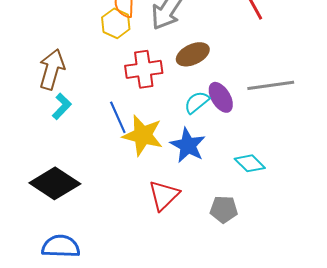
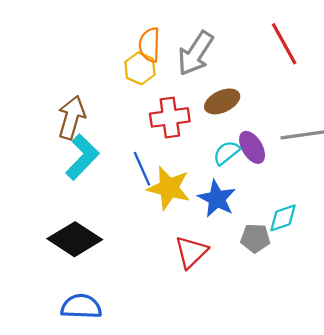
cyan L-shape: (62, 106) -> (82, 157), size x1.6
cyan diamond: (250, 163) -> (283, 218), turned -64
gray pentagon: (224, 209) -> (255, 238), moved

